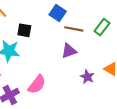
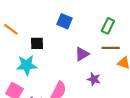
brown line: (74, 29) -> (111, 48), moved
purple star: (87, 77) -> (94, 79), moved

